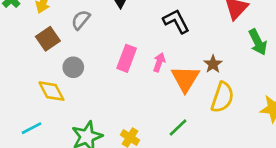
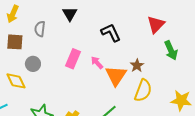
gray semicircle: (81, 20) -> (40, 29), turned -35
brown square: (48, 39) -> (15, 42), turned 36
pink arrow: (159, 62) -> (97, 63), turned -64

